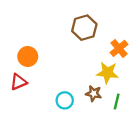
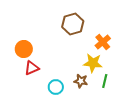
red triangle: (18, 82) -> (32, 68), moved
green line: (117, 102) -> (105, 81), moved

